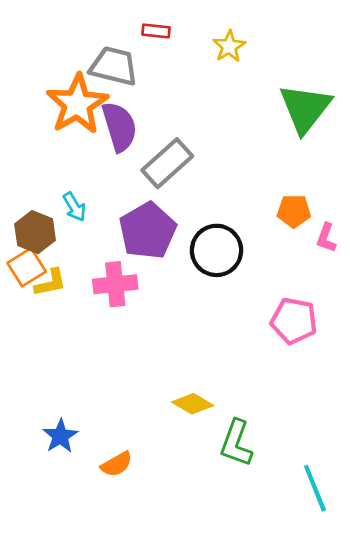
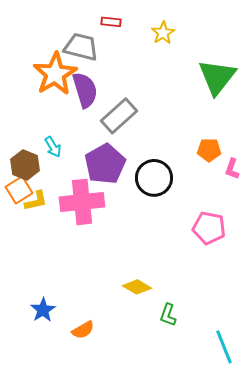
pink cross: (115, 284) -> (82, 202), size x1.4
green L-shape: (236, 443) -> (168, 315), size x0.7

